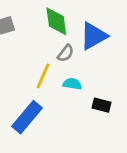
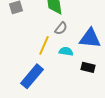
blue triangle: (94, 36) -> (90, 38), moved, turned 35

